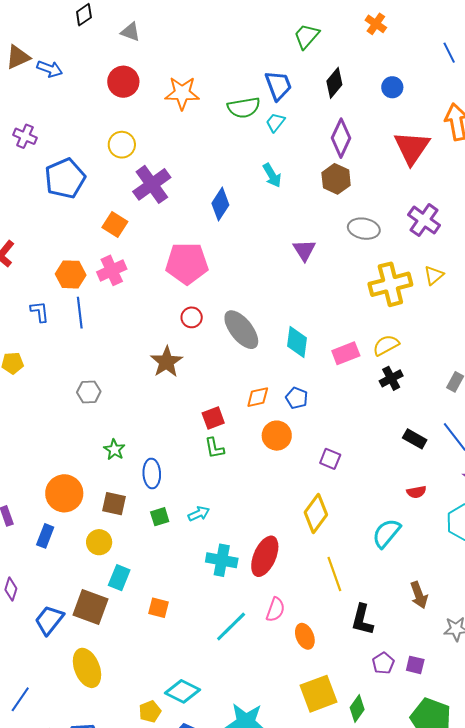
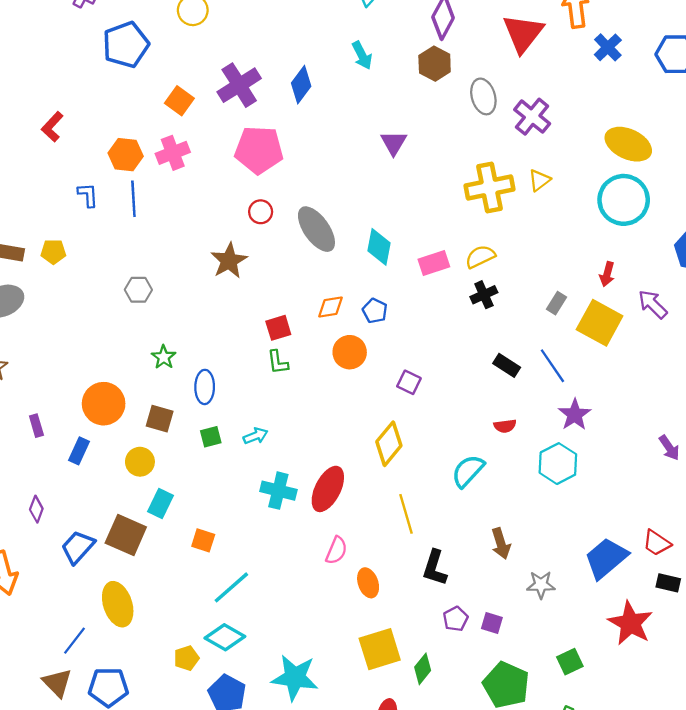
purple cross: (152, 184) -> (239, 85), moved
gray ellipse: (364, 229) -> (483, 96), moved, turned 60
cyan line: (231, 626) -> (231, 587), moved
blue line: (20, 699) -> (75, 641), moved

